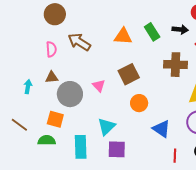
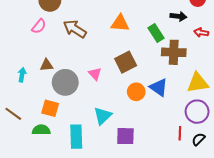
green rectangle: (152, 32) -> (156, 33), moved
pink semicircle: (51, 49) -> (39, 26), moved, turned 42
blue triangle: (161, 129) -> (159, 87), moved
purple square: (117, 149) -> (125, 136), moved
red line: (175, 156) -> (180, 133), moved

